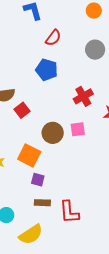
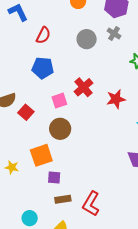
pink square: (78, 129) -> (59, 101), moved
orange square: (29, 155) -> (41, 155), turned -35
red L-shape: (69, 212) -> (91, 204), turned 45

